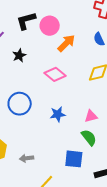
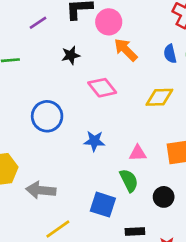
orange arrow: (66, 43) -> (126, 50), turned -102
black star: (19, 55) -> (71, 55), moved
gray arrow: (27, 158) -> (41, 190), size x1.5

